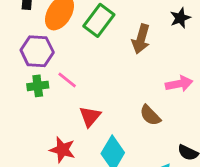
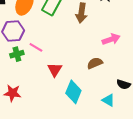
brown semicircle: (150, 115) -> (95, 63), turned 119
red star: (62, 150) -> (12, 93), moved

